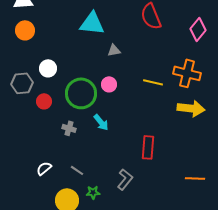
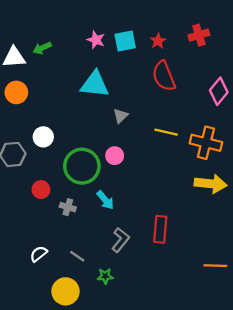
gray triangle: (114, 50) -> (120, 116), turned -32
yellow line: (153, 82) -> (166, 132), moved
red circle: (44, 101) -> (41, 190), moved
gray L-shape: (125, 179) -> (120, 240), moved
green star: (93, 192) -> (105, 276), moved

